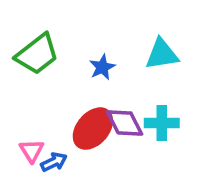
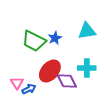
green trapezoid: (37, 54) -> (34, 41), moved, turned 65
purple diamond: (125, 123) -> (67, 81), moved

